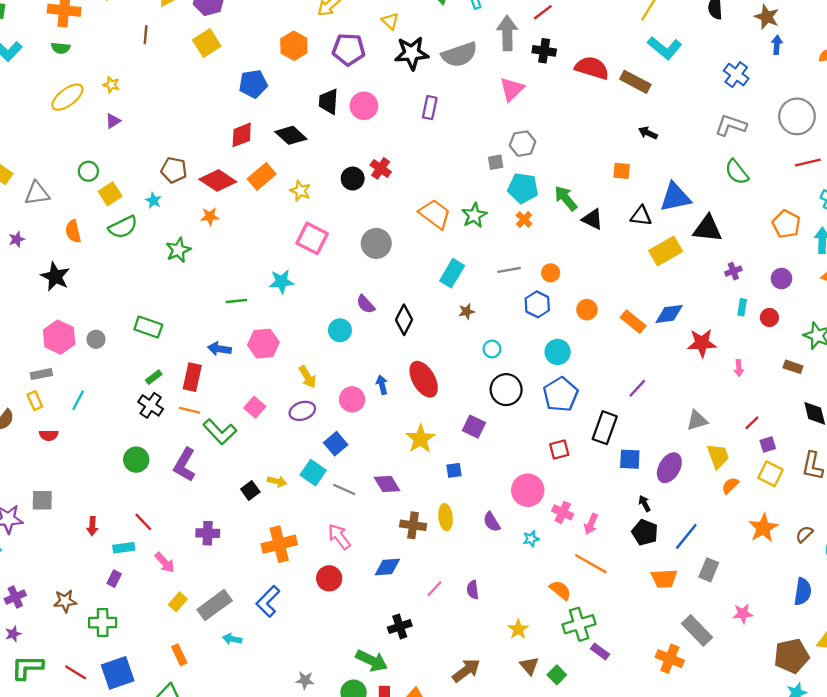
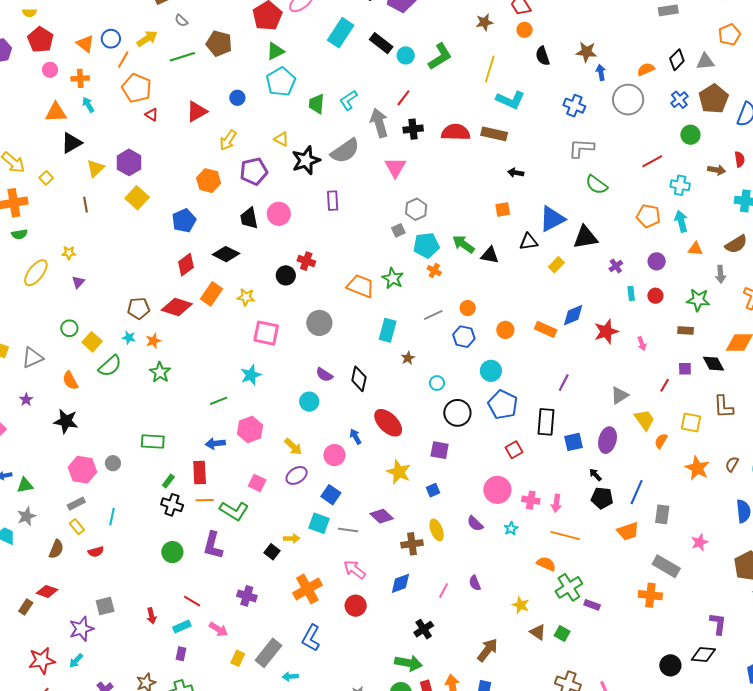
gray circle: (797, 116) -> (628, 100), moved
orange star: (210, 216) -> (153, 341), moved
yellow rectangle: (666, 251) -> (556, 265), size x0.6
purple square: (768, 445) -> (685, 369), moved, turned 32
purple cross: (208, 533) -> (247, 596), turned 30

